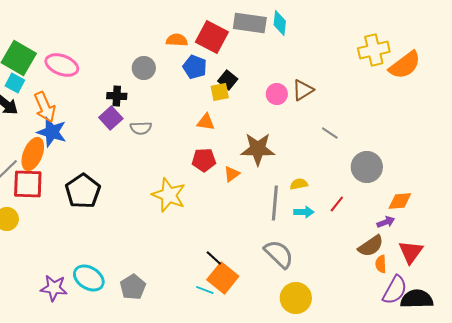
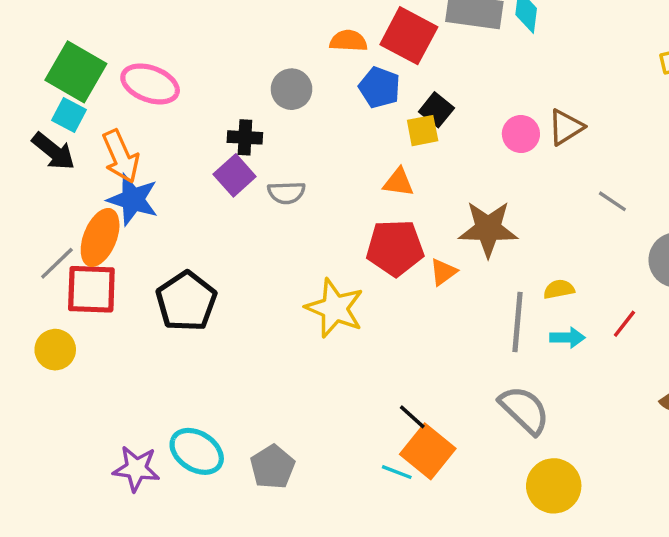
red pentagon: (204, 160) -> (395, 248), size x1.4

